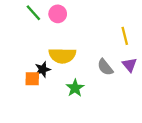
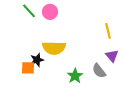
gray semicircle: (105, 67) -> (99, 71), moved
green star: (75, 88) -> (75, 76), moved

